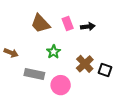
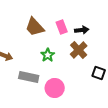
brown cross: (85, 64) -> (79, 50), moved

